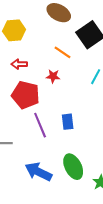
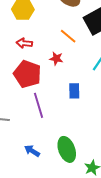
blue rectangle: (68, 122) -> (74, 91), moved
blue arrow: (38, 172) -> (32, 151), size x0.6

